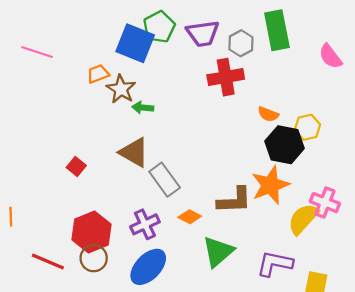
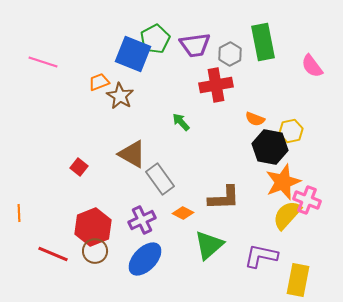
green arrow: (143, 108) -> (181, 122), moved, turned 42
orange star: (270, 185) -> (283, 182), moved

